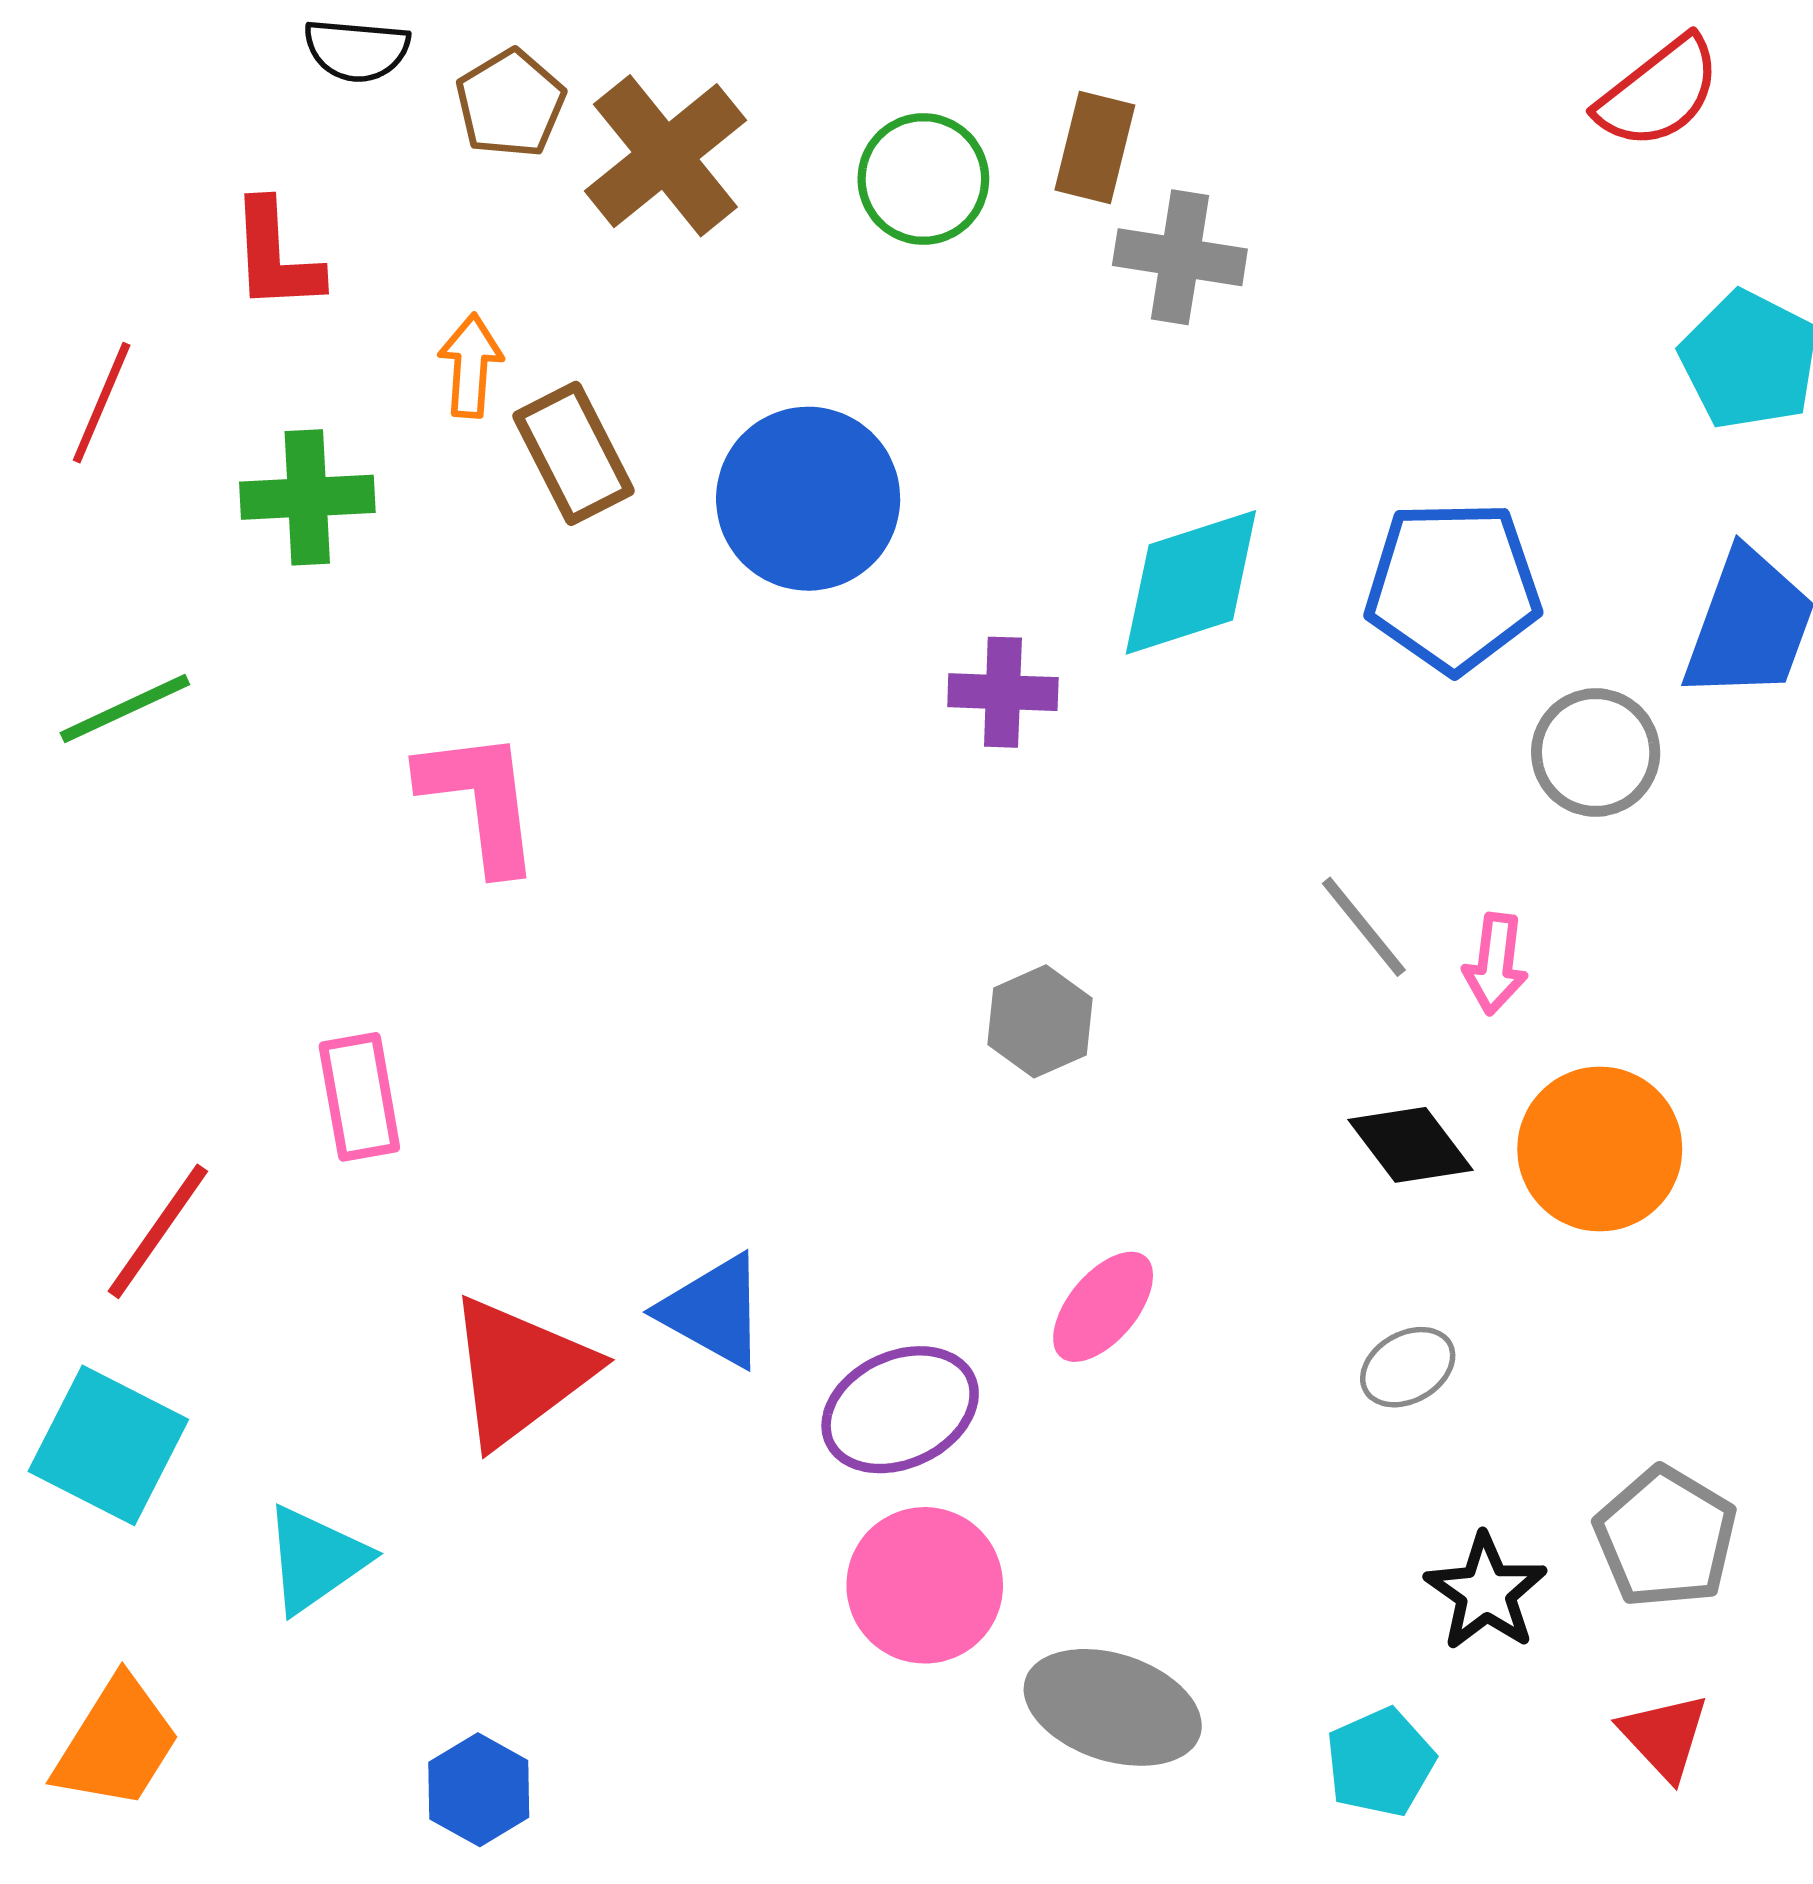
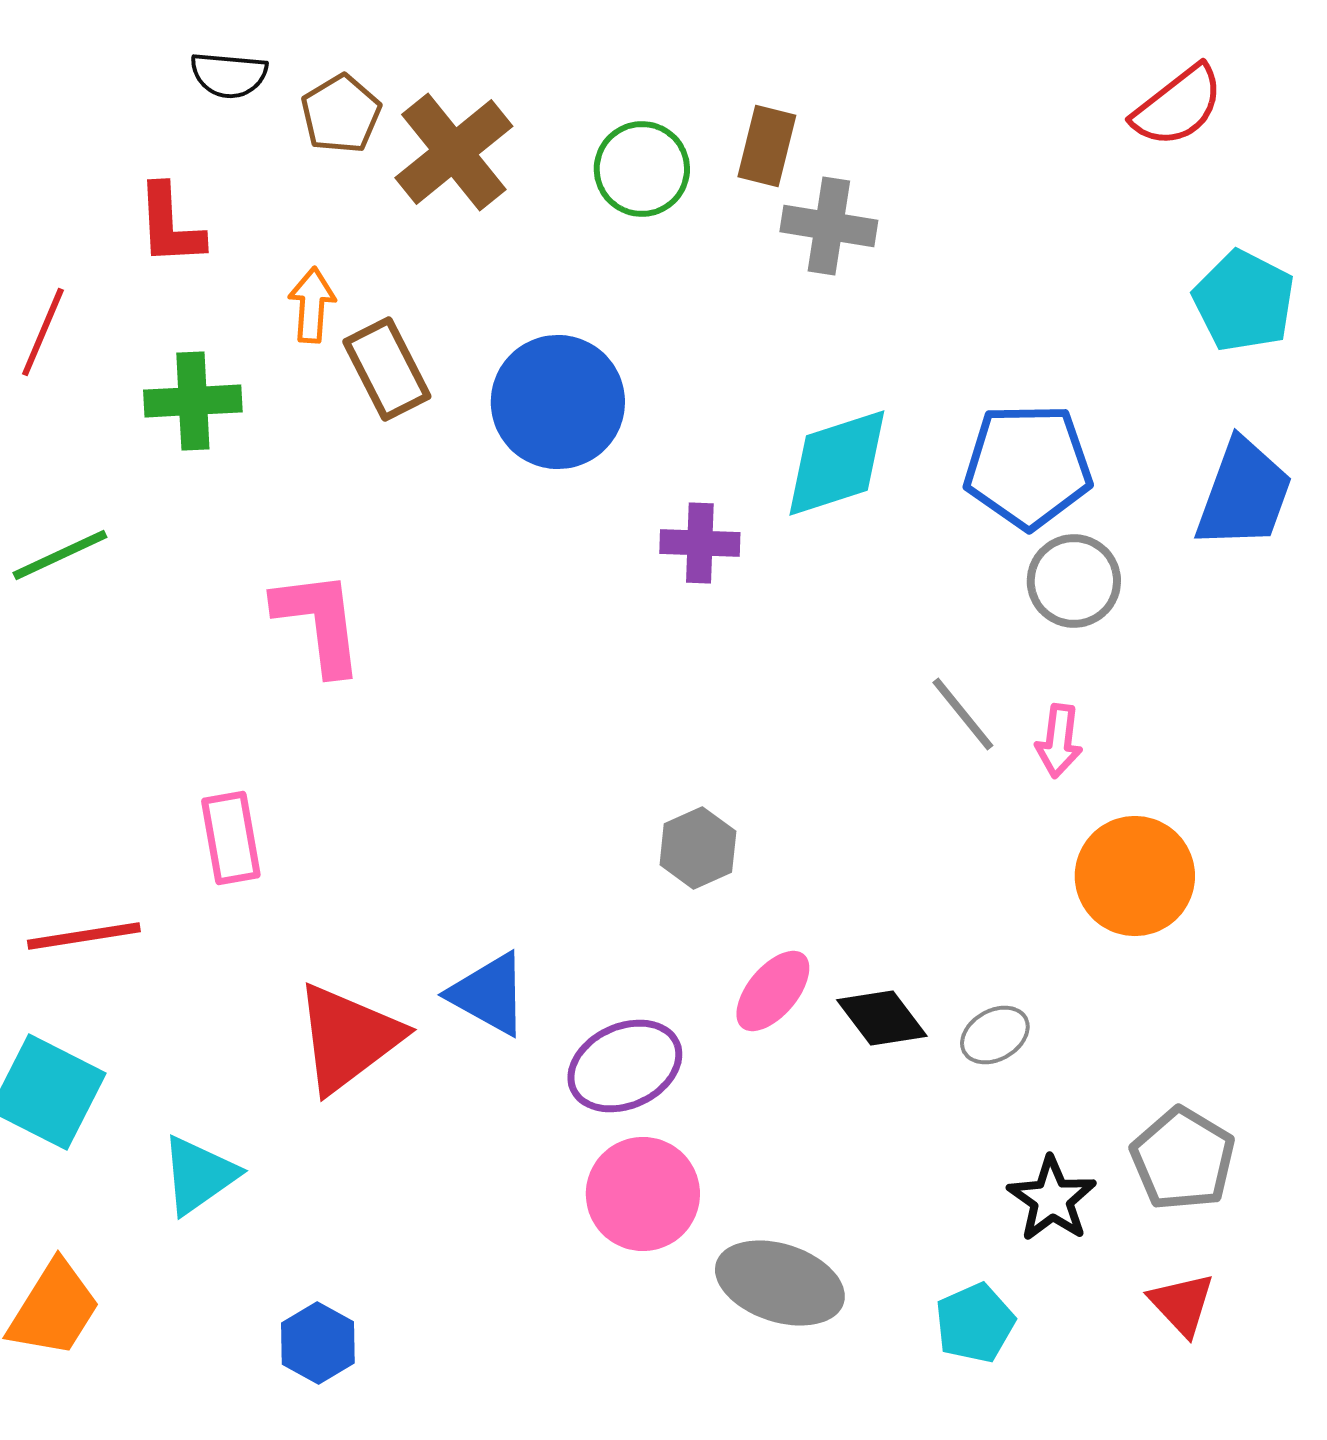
gray circle: (1596, 752) -> (1074, 581), moved
gray hexagon: (1040, 1021) -> (698, 848), moved
black diamond: (1410, 1145) -> (882, 1018), moved
red line: (158, 1231) -> (84, 936), turned 46

